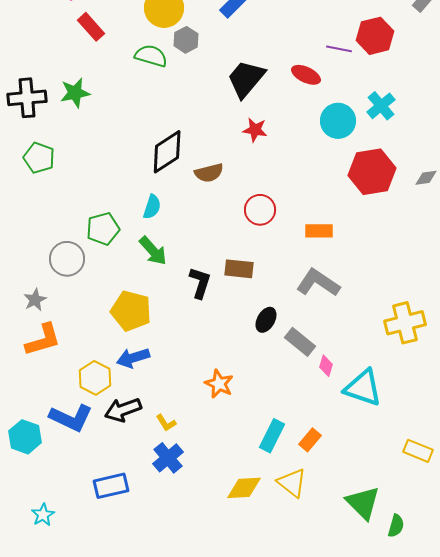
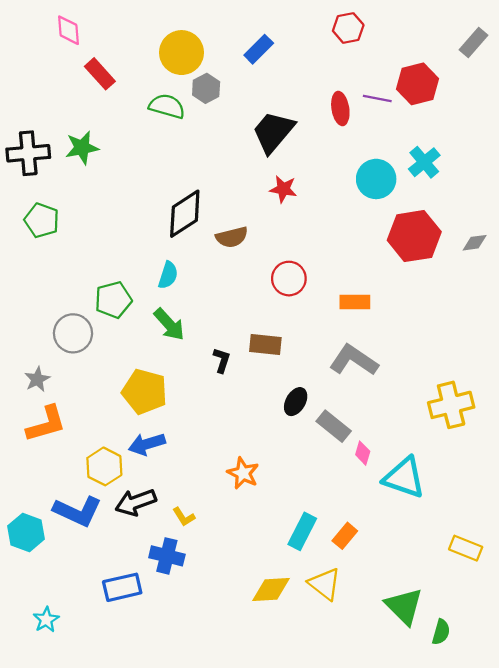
red ellipse: (306, 75) -> (340, 109), moved, turned 56
black L-shape: (200, 283) -> (222, 360), size x0.7
blue cross: (168, 458) -> (167, 556), moved, turned -36

